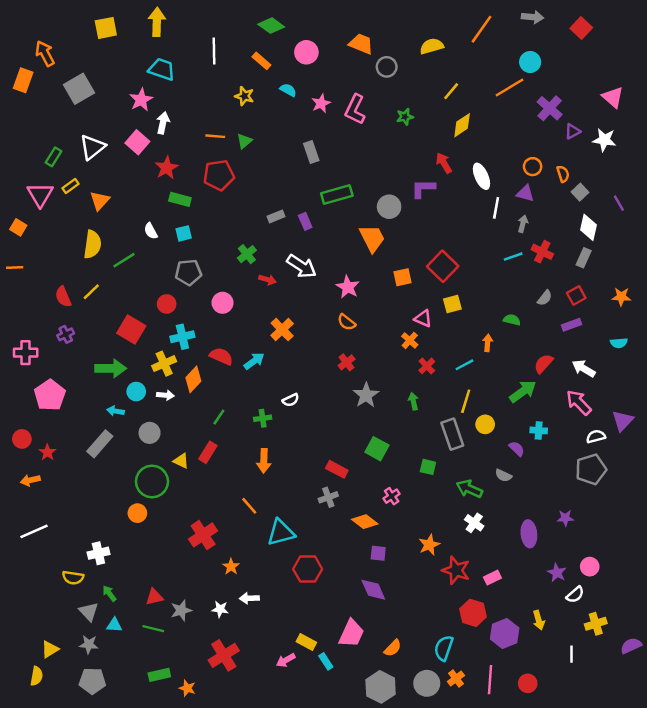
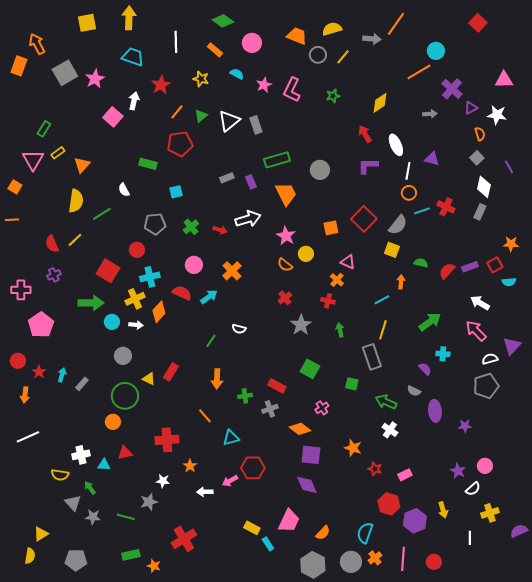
gray arrow: (533, 17) -> (372, 39), moved
yellow semicircle: (432, 46) -> (332, 29), moved
yellow line: (451, 91) -> (343, 57), moved
pink triangle: (613, 97) -> (504, 80), turned -42
pink star: (141, 100) -> (95, 79), moved
orange line: (215, 136) -> (177, 112), turned -56
white triangle: (92, 147) -> (229, 121), moved
orange circle: (533, 167) -> (409, 193), moved
red star: (167, 168) -> (161, 85), moved
orange semicircle: (563, 174) -> (480, 134), moved
purple L-shape: (423, 188) -> (368, 166), moved
gray arrow: (523, 224) -> (430, 114), moved, turned 72
cyan square: (184, 233) -> (176, 192), moved
orange trapezoid: (372, 238) -> (286, 194), moved
green cross: (247, 254) -> (191, 227), moved
white arrow: (302, 266) -> (248, 219), turned -50
red square: (576, 295) -> (495, 265), moved
gray semicircle: (545, 298) -> (398, 225), moved, size x1.5
pink circle: (223, 303) -> (194, 265), moved
yellow square: (452, 304) -> (392, 250), moved, turned 35
red semicircle: (544, 364) -> (447, 271), moved
red cross: (427, 366) -> (328, 301), moved, turned -32
white semicircle: (291, 400) -> (239, 329), turned 40
cyan arrow: (116, 411) -> (62, 375), moved, turned 96
green line: (219, 417) -> (211, 341), moved
green cross: (263, 418) -> (245, 396), moved
yellow circle: (485, 424) -> (306, 254), moved
gray rectangle: (100, 444) -> (82, 384), moved, size x0.6
orange arrow: (30, 480) -> (25, 395), turned -70
cyan triangle: (281, 533) -> (231, 438), size x0.7
purple ellipse: (529, 534) -> (435, 411), moved
red cross: (203, 535) -> (167, 440), turned 30
orange star: (429, 545) -> (353, 448), turned -30
purple square: (378, 553) -> (311, 455), size x1.5
red star: (456, 570) -> (375, 469), size x0.6
red triangle: (154, 597) -> (125, 453), moved
white star: (220, 609) -> (163, 481), moved
cyan triangle: (114, 625) -> (104, 465), moved
gray star: (89, 644) -> (93, 517), moved
pink arrow: (286, 660) -> (230, 481), moved

